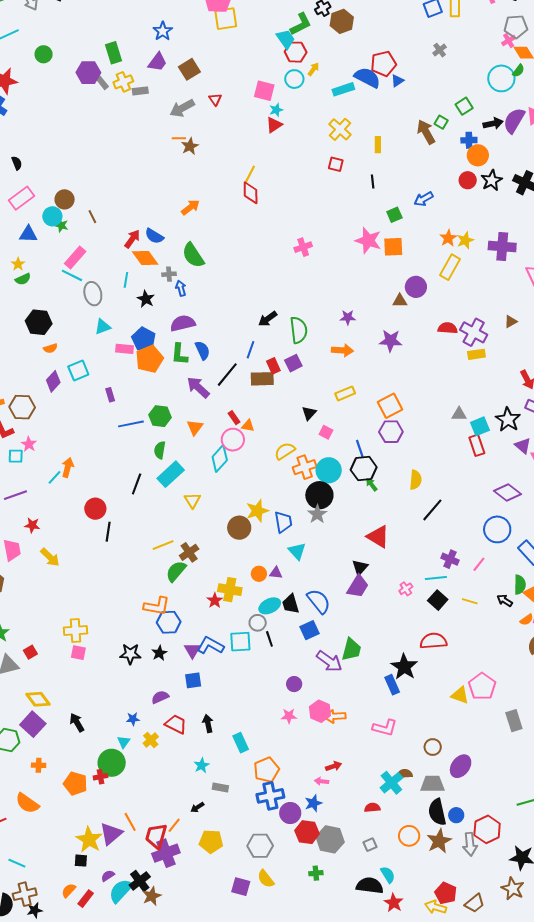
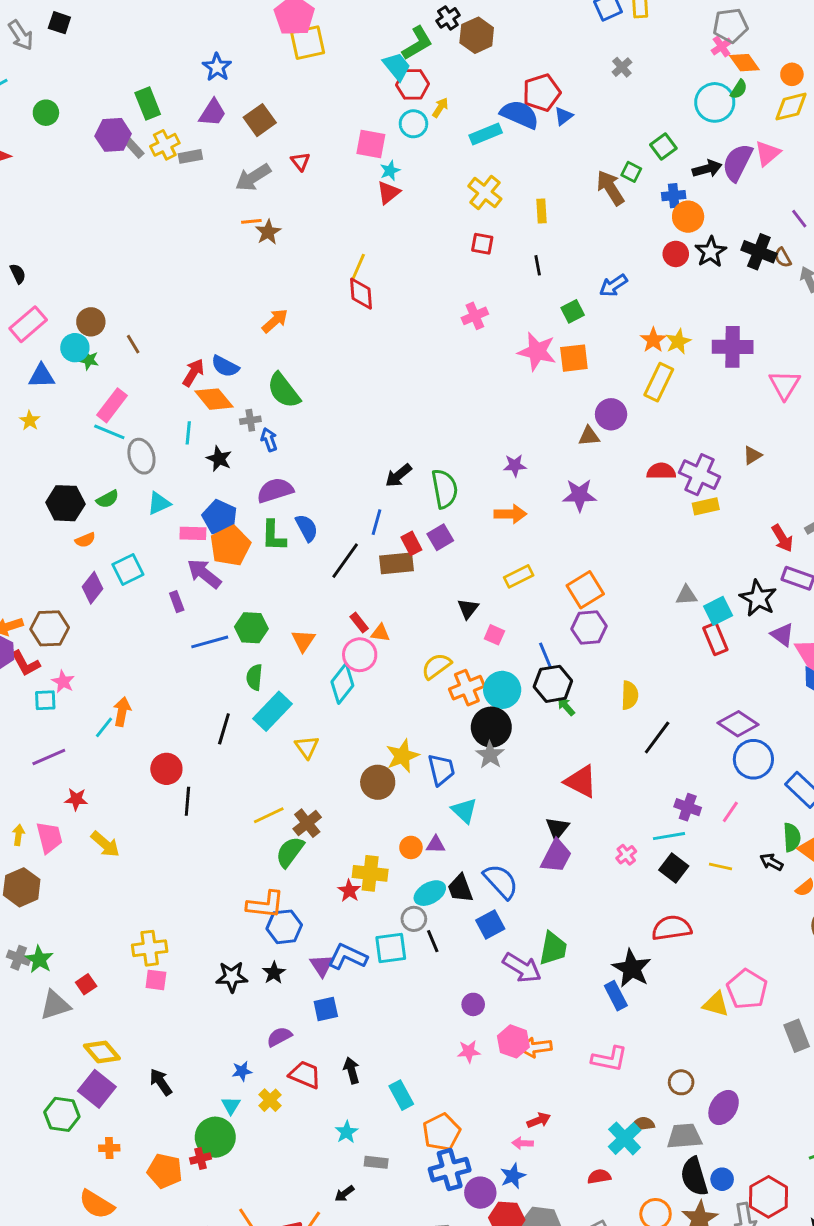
pink cross: (303, 247) -> (475, 316), moved
green semicircle: (23, 279) -> (108, 499), moved
purple arrow: (198, 387) -> (204, 574), moved
purple diamond: (507, 493) -> (738, 724), moved

